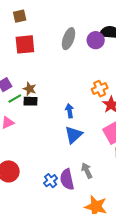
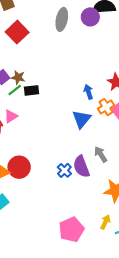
red square: (25, 44) -> (17, 32), turned -30
brown star: (30, 89) -> (18, 77), moved
orange cross: (100, 89) -> (106, 107), moved
blue arrow: (69, 111) -> (88, 92), moved

